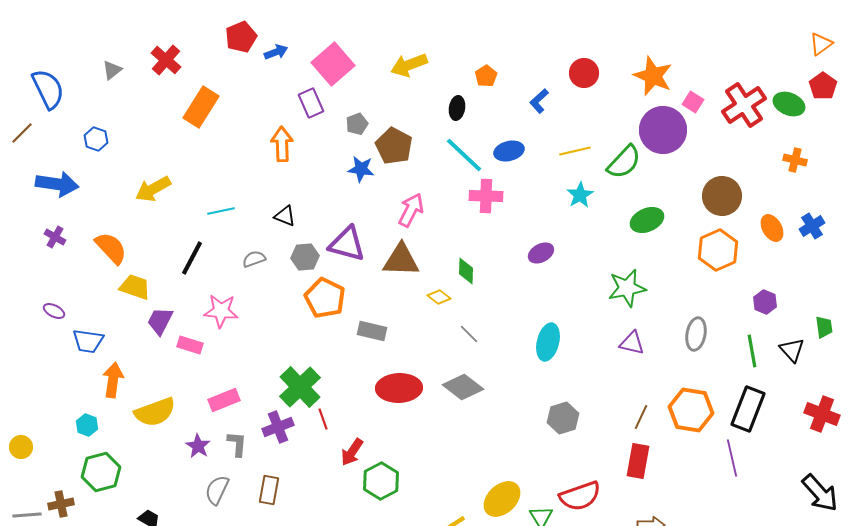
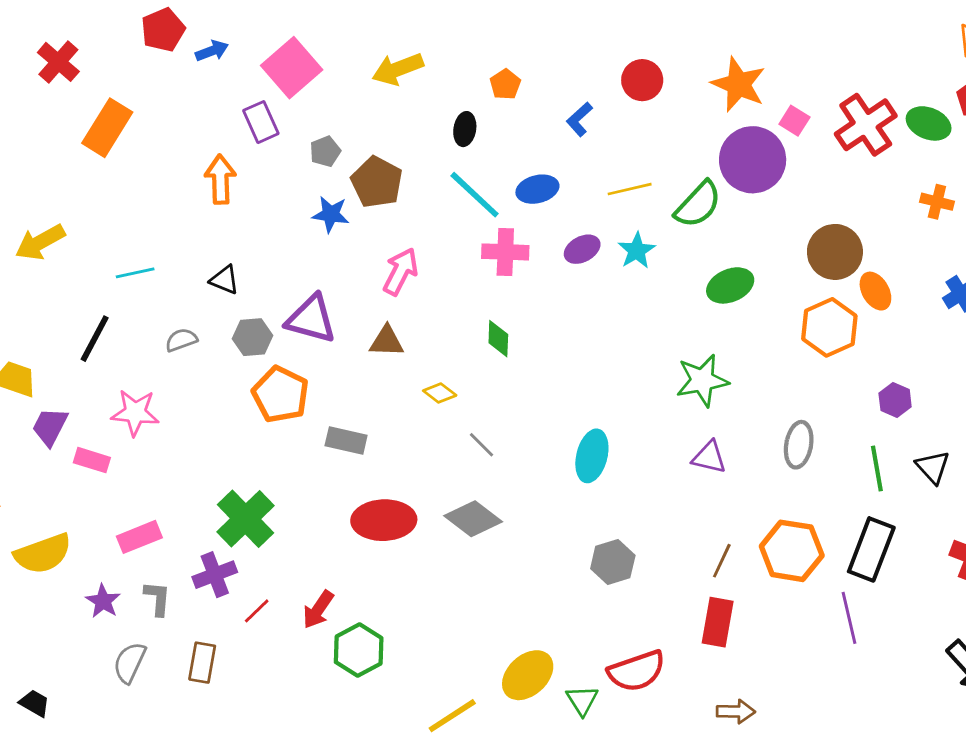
orange ellipse: (772, 228) -> (875, 291), moved
purple ellipse: (541, 253) -> (582, 249), moved
brown triangle: (401, 260) -> (387, 341), size x0.7
green diamond: (466, 271) -> (498, 339), moved
red line: (323, 419) -> (257, 611), moved, turned 65

